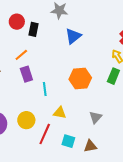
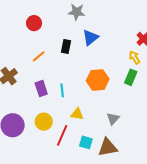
black rectangle: (33, 29) -> (66, 47), moved
purple rectangle: (26, 74) -> (41, 88), moved
brown triangle: (90, 146) -> (108, 147), size x1.5

